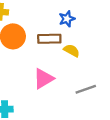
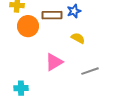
brown rectangle: (49, 39) -> (52, 15), moved

